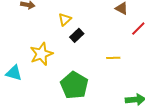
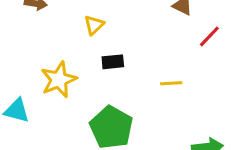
black rectangle: (77, 35) -> (113, 62), moved, turned 40

